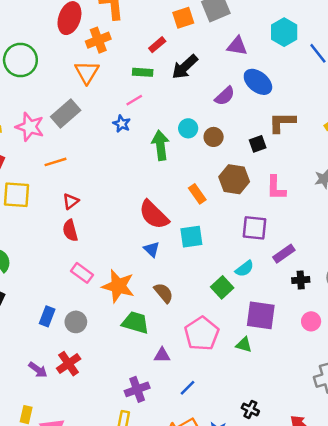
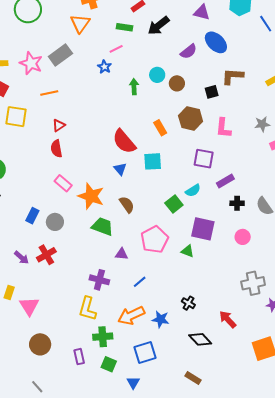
green arrow: (160, 145) -> (134, 87), size x0.7
purple cross: (137, 389) -> (99, 280), turned 30

